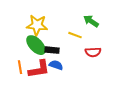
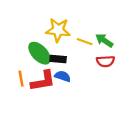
green arrow: (91, 21) -> (104, 40), moved
yellow star: (37, 25) -> (58, 30), moved

